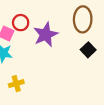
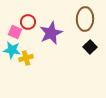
yellow cross: (16, 84) -> (26, 58), moved

